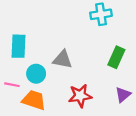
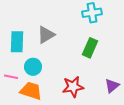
green rectangle: (116, 57) -> (90, 48), moved
gray triangle: (63, 59) -> (46, 35), moved, turned -42

